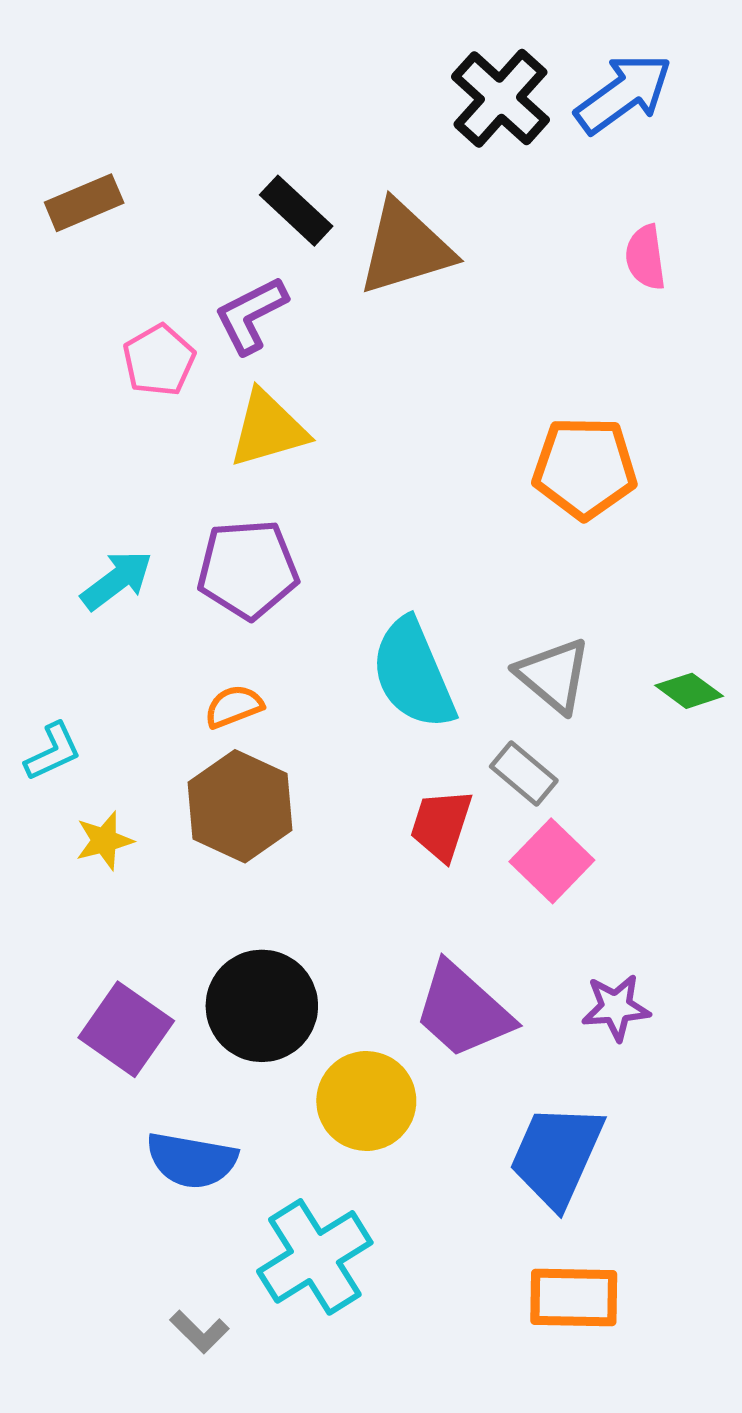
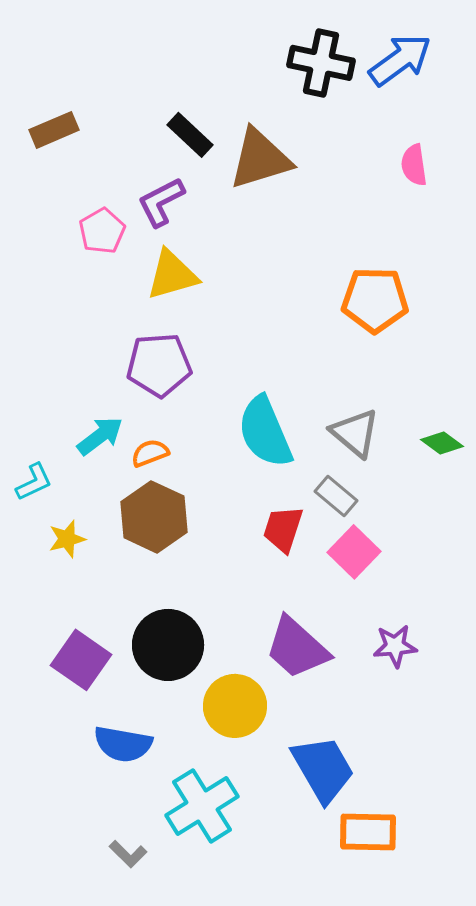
black cross: (500, 98) -> (321, 63), turned -30
cyan arrow: (117, 580) -> (100, 436), moved
blue trapezoid: (557, 1156) -> (323, 769), moved, turned 126

